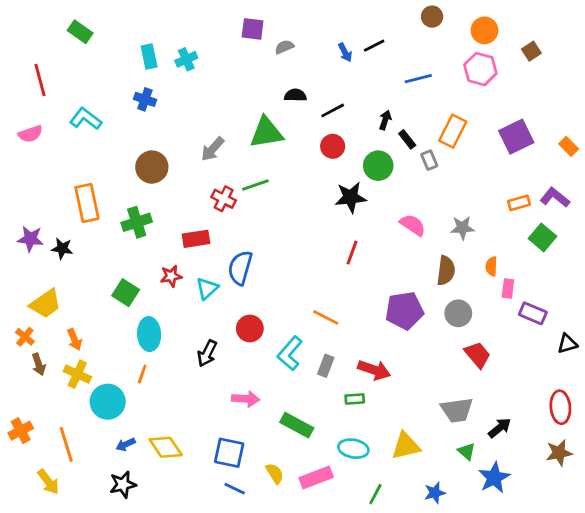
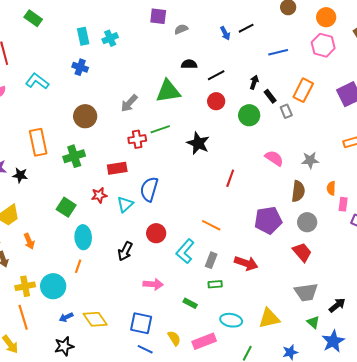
black star: (351, 197) -> (198, 143), moved, turned 30
red cross: (224, 199) -> (137, 139), turned -36
red trapezoid: (478, 355) -> (302, 252), moved
yellow cross: (77, 374) -> (25, 286), moved, turned -36
green rectangle: (355, 399) -> (215, 284), moved
green rectangle: (297, 425) -> (190, 303), size x0.6

